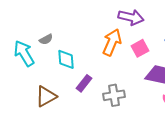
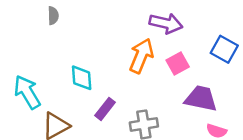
gray semicircle: (46, 39) -> (53, 16), moved, turned -64
cyan arrow: (24, 53) -> (27, 92), moved

